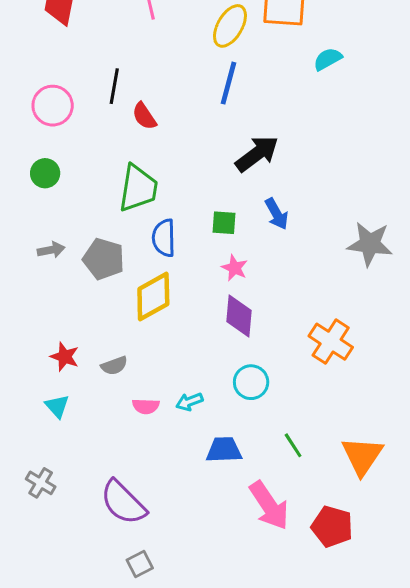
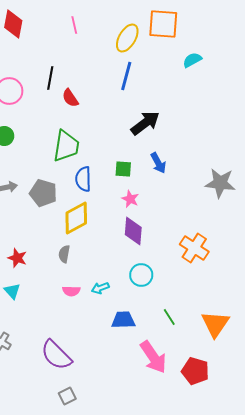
gray semicircle: (114, 366) -> (64, 254), moved, turned 120

